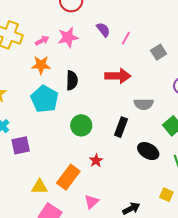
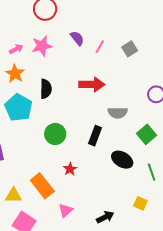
gray square: (159, 52) -> (130, 49), moved
orange star: (41, 65) -> (15, 74), turned 30
orange rectangle: (68, 177) -> (42, 186), turned -75

